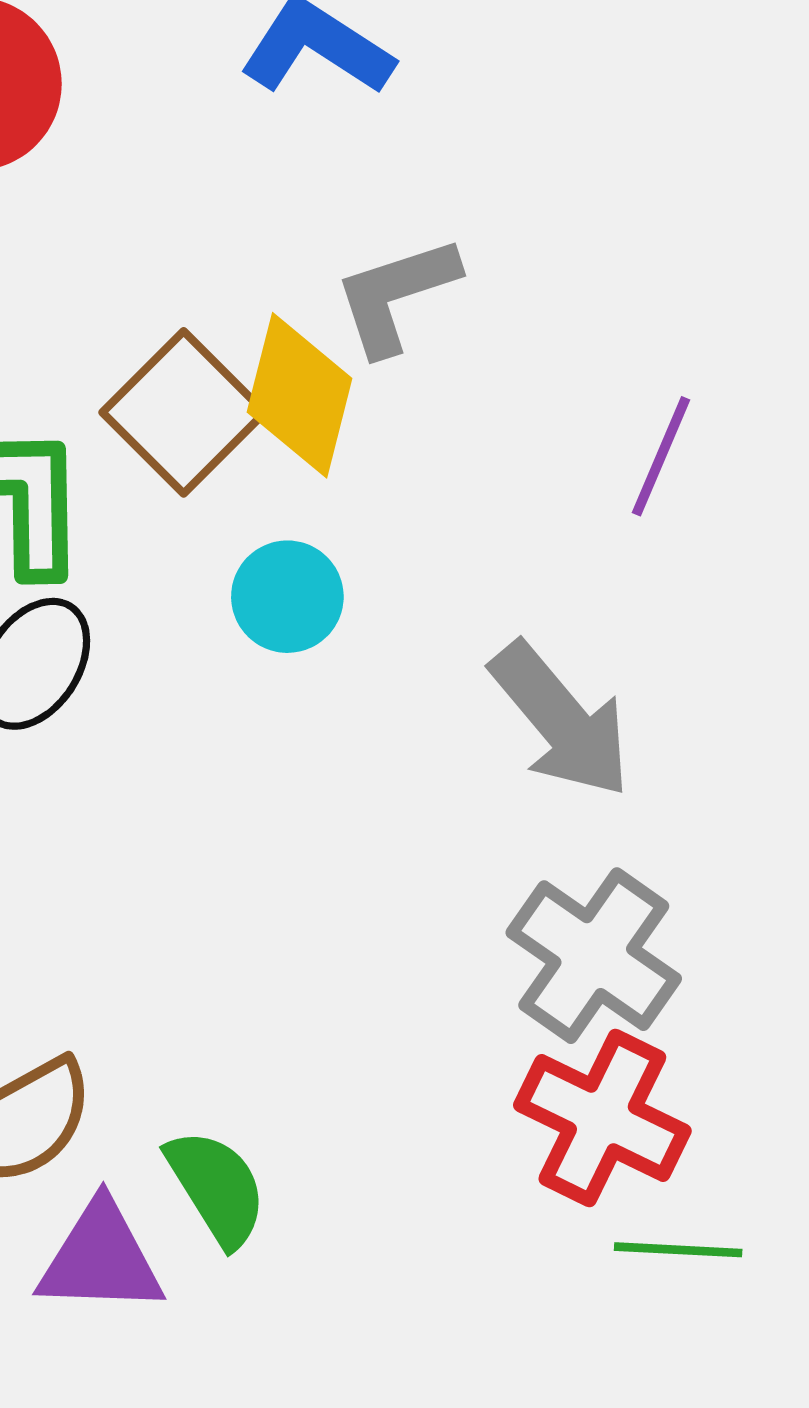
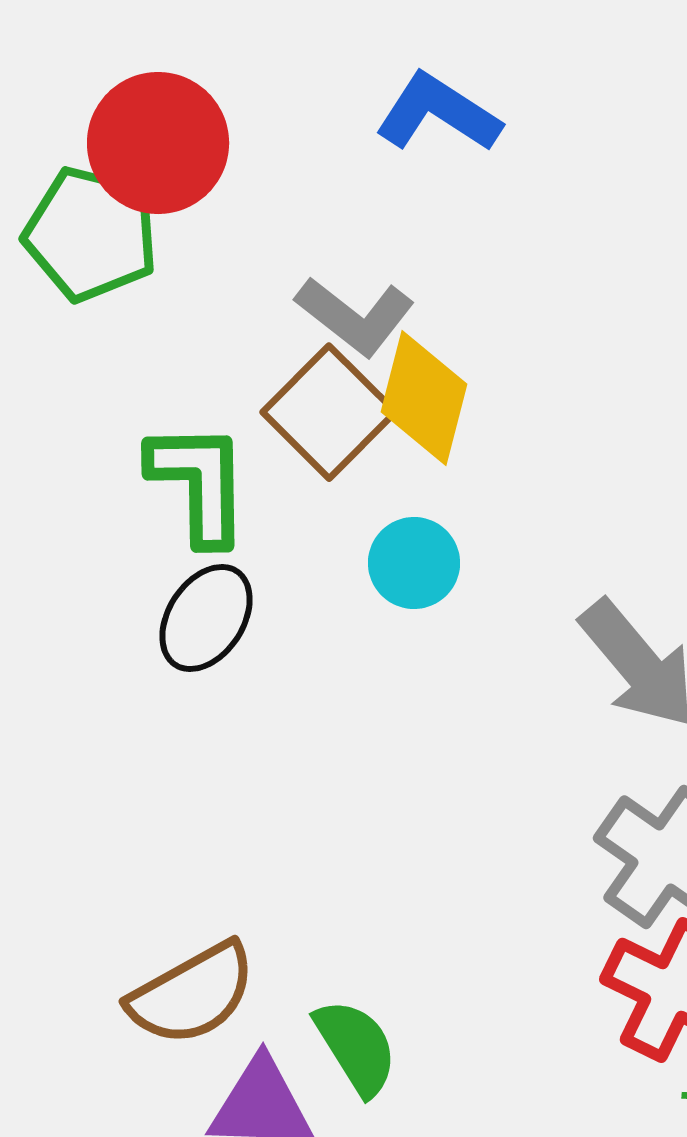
gray L-shape: (396, 295) -> (355, 316), moved, turned -124

